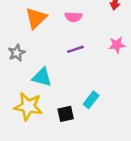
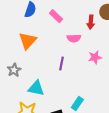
pink semicircle: (73, 17) -> (74, 38), moved
purple line: (75, 49) -> (61, 64), turned -56

